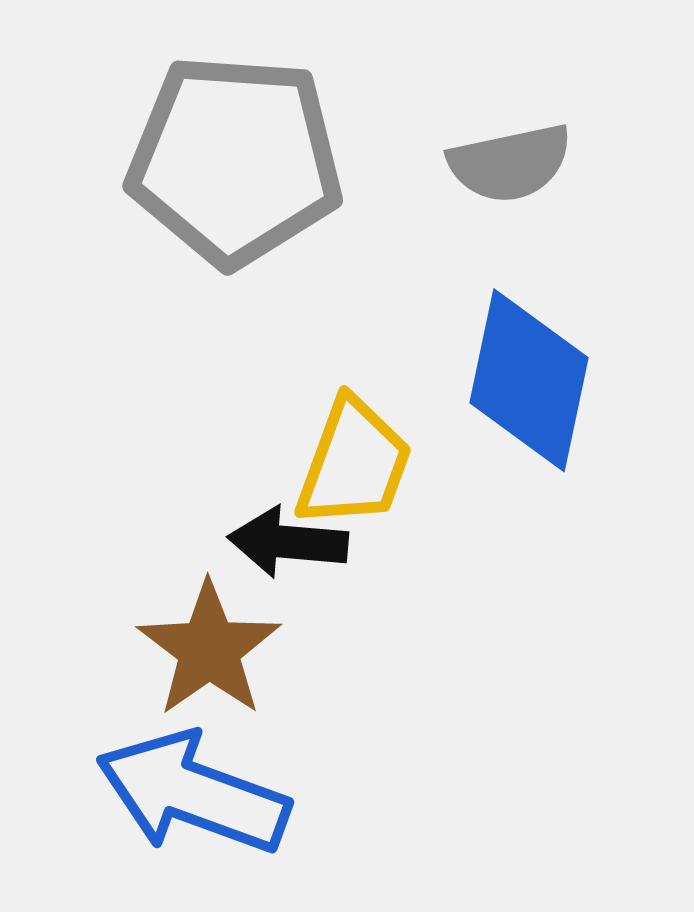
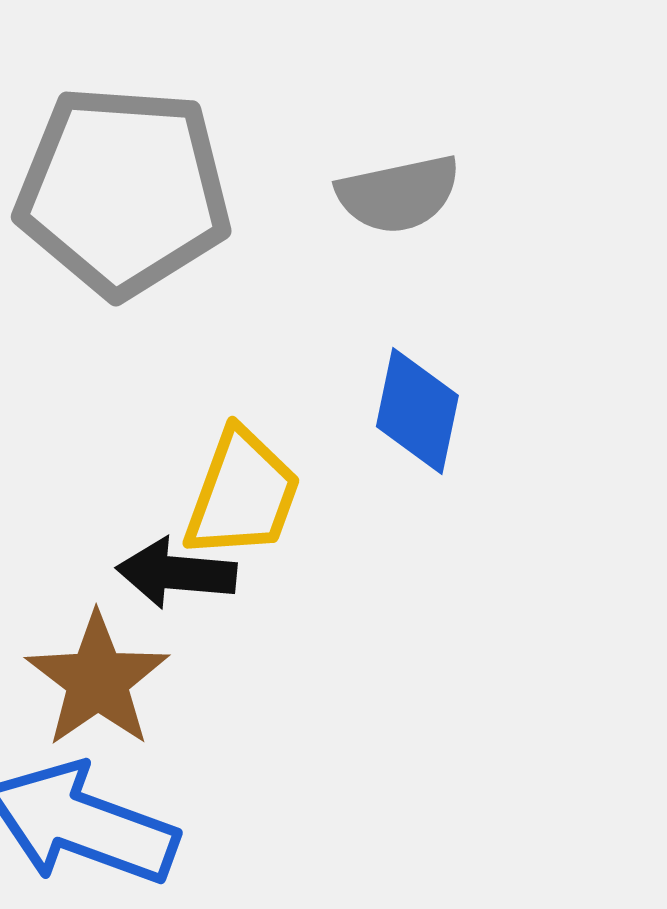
blue diamond: (529, 380) -> (417, 411), size x0.7

